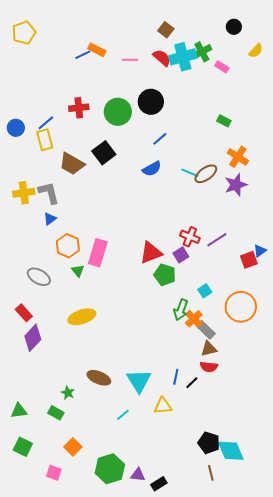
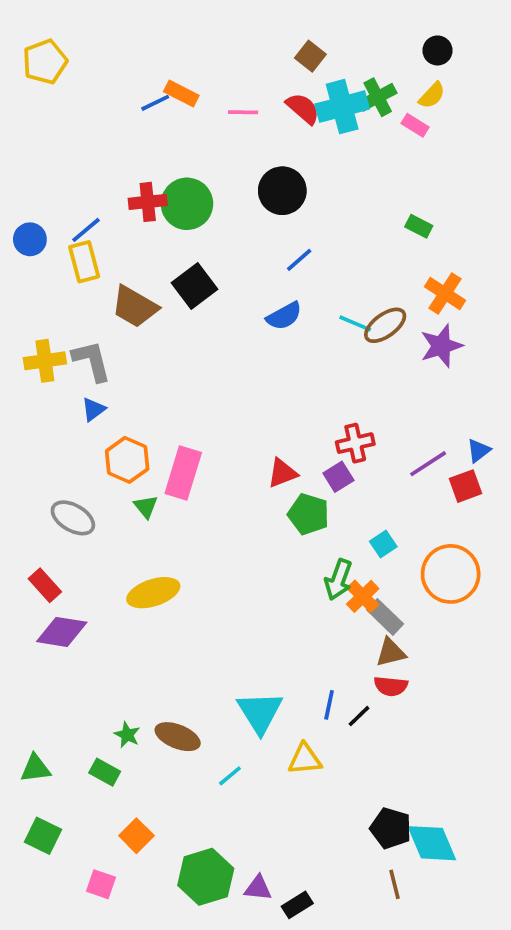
yellow semicircle: (256, 51) -> (432, 95), moved
green circle: (118, 112) -> (187, 204), moved
red cross: (190, 237) -> (355, 443), turned -36
purple line: (217, 240) -> (428, 464), moved
blue triangle: (260, 251) -> (479, 451), moved
red triangle: (151, 253) -> (282, 473), size x0.7
purple diamond: (33, 338) -> (62, 632), turned 56
brown ellipse: (99, 378) -> (178, 737), moved

